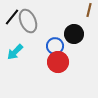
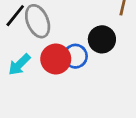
red circle: (58, 62) -> (56, 59), moved

